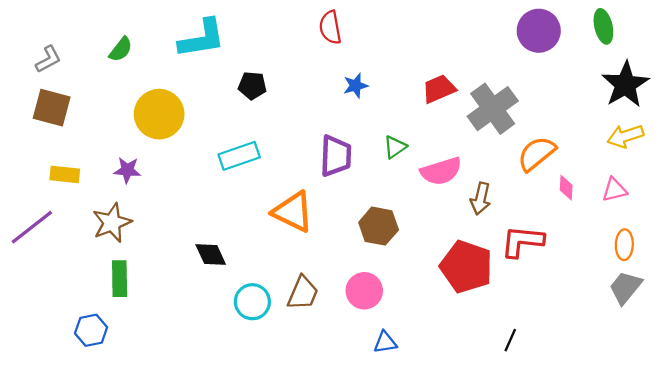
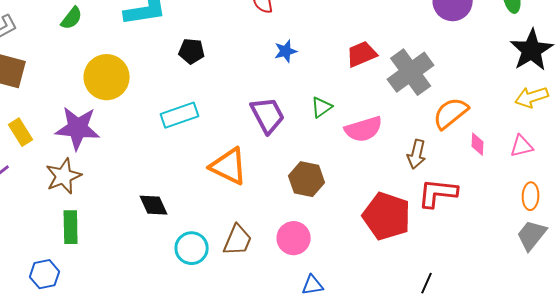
purple trapezoid: (336, 156) -> (268, 115), turned -30
purple star: (127, 170) -> (78, 128), size x1.8
yellow rectangle: (65, 174) -> (21, 132), turned 52
brown arrow: (481, 199) -> (417, 154), moved

